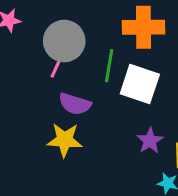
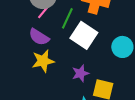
pink line: (56, 68) -> (43, 12), moved
yellow star: (65, 140) -> (43, 61), moved, turned -30

